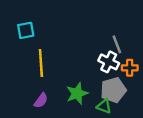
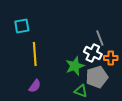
green star: (77, 93) -> (75, 66), moved
green triangle: (104, 106) -> (81, 91), moved

